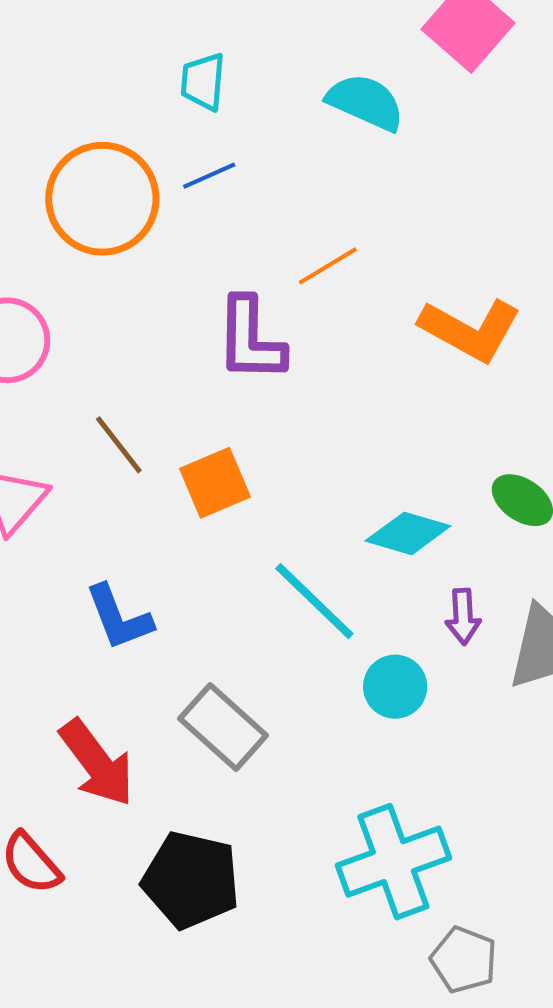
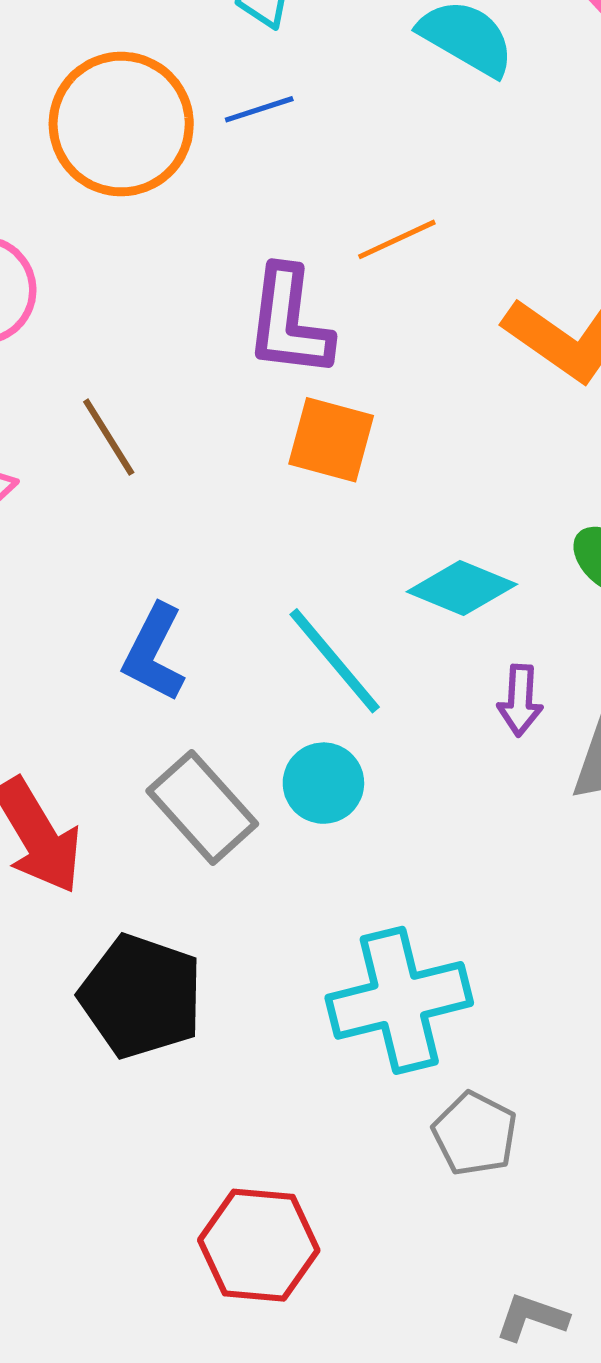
orange square: (215, 483) -> (331, 440), moved, turned 32
blue L-shape: (119, 617) -> (154, 653), moved, turned 42
cyan circle: (395, 687) -> (323, 783), moved

